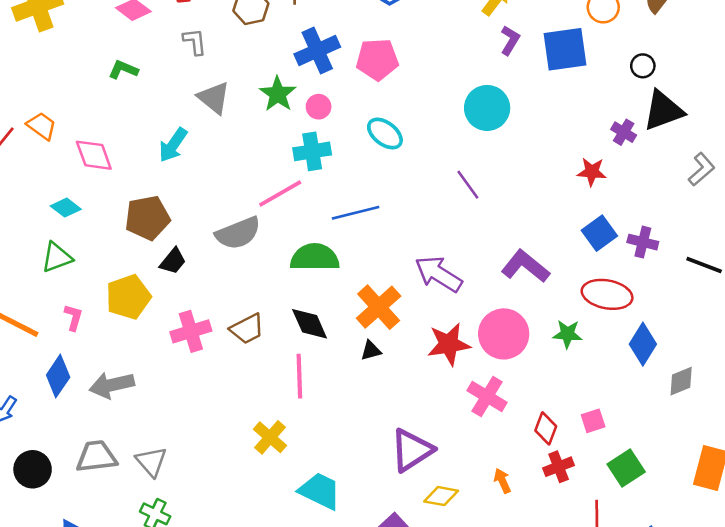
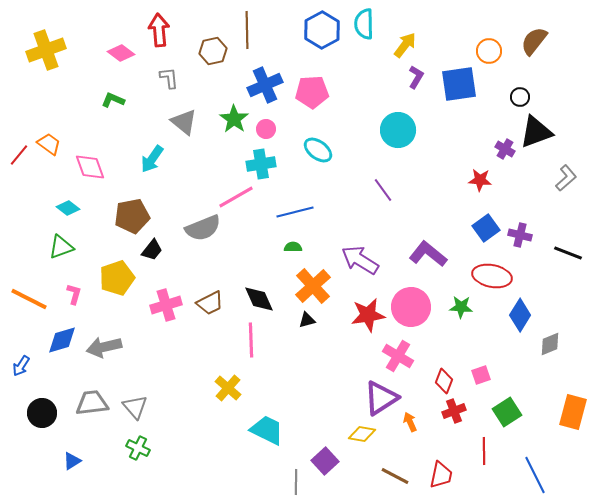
green semicircle: (315, 257) -> (293, 247), moved, size x0.5
blue diamond: (58, 376) -> (62, 340), turned 40
purple triangle: (412, 450) -> (381, 398), moved

